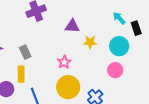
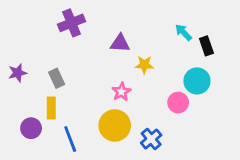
cyan circle: (119, 46) -> (197, 81), moved
pink star: (64, 62) -> (121, 92), moved

